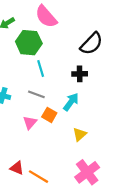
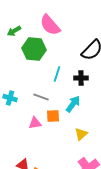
cyan line: (41, 68) -> (57, 74), moved, turned 35
orange square: (49, 115) -> (53, 116), turned -32
pink triangle: (30, 123) -> (35, 123), turned 40

